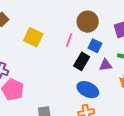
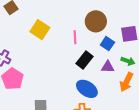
pink line: (69, 40) -> (75, 37), turned -32
blue square: (95, 46) -> (107, 44), moved

